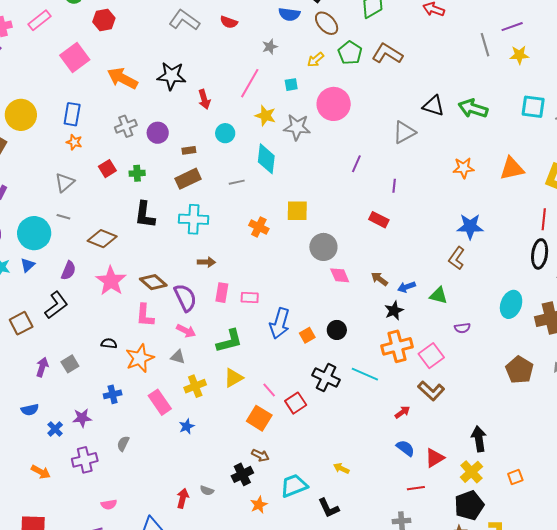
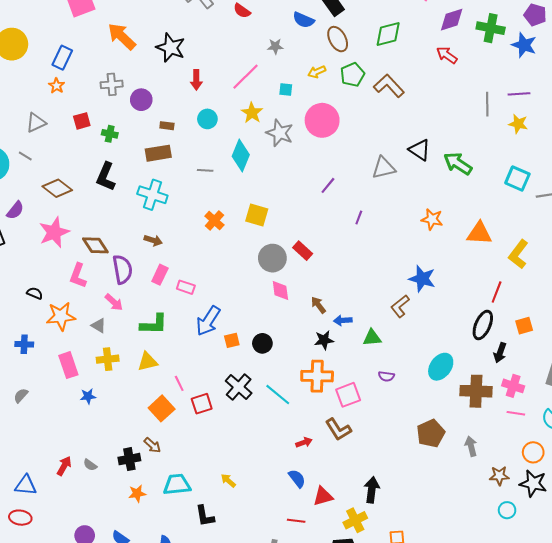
red rectangle: (379, 220) -> (303, 251), moved
green triangle: (439, 295) -> (372, 338), turned -36

